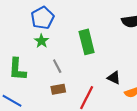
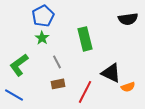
green L-shape: (17, 69) -> (19, 65), turned 50
black triangle: (114, 78) -> (111, 73), size x1.5

